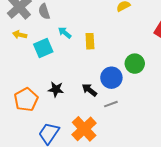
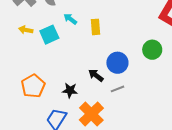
yellow arrow: (20, 35) -> (26, 30), moved
green circle: (135, 64) -> (152, 50), moved
black star: (56, 89) -> (70, 90), moved

